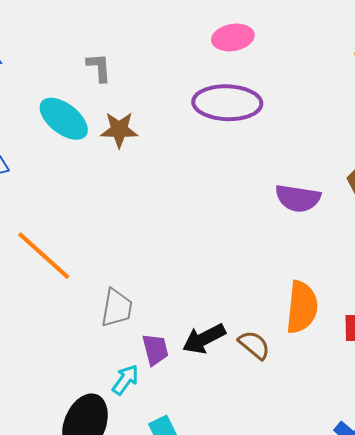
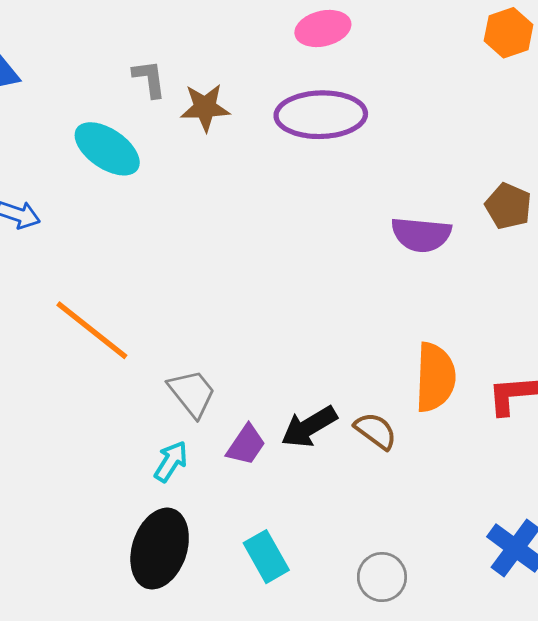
brown star: (119, 130) -> (205, 108), moved
gray trapezoid: (117, 308) -> (192, 393), turned -45
purple trapezoid: (155, 350) -> (246, 445), turned 52
cyan arrow: (125, 380) -> (171, 461), moved

